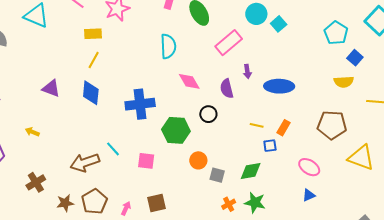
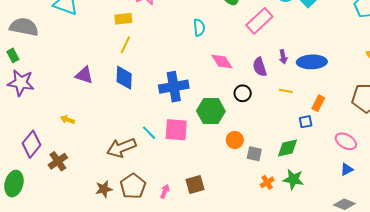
cyan semicircle: (168, 46) -> (199, 28), size x0.7
purple arrow: (247, 71) -> (283, 57), moved
yellow line: (257, 125) -> (286, 91), moved
pink square: (146, 161) -> (176, 130), moved, size x1.4
brown cross: (36, 182) -> (58, 161), moved

